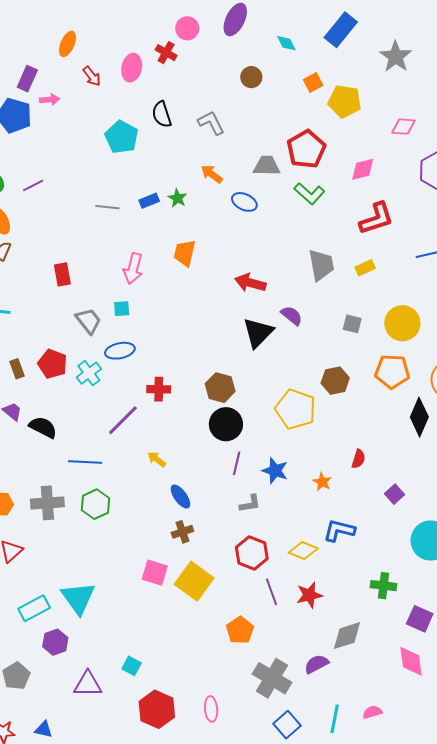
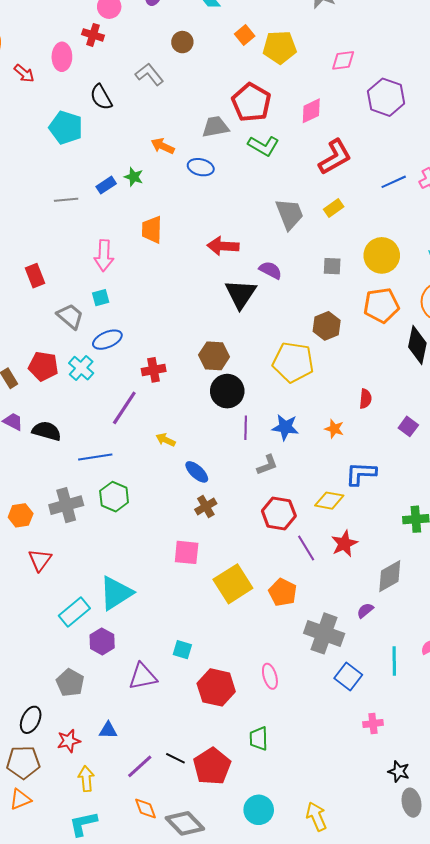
gray L-shape: (211, 123) -> (149, 74), moved
yellow square: (194, 581) -> (233, 584), moved, turned 33
cyan triangle: (78, 598) -> (116, 593), turned 45
purple semicircle: (316, 664) -> (365, 610), size x0.7

